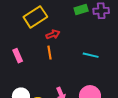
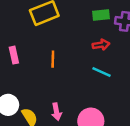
red arrow: (53, 34) -> (101, 45), moved

